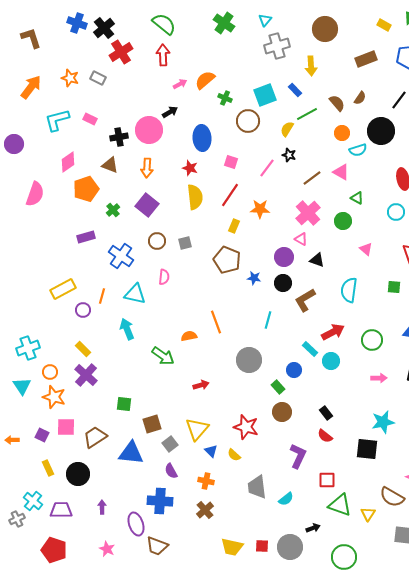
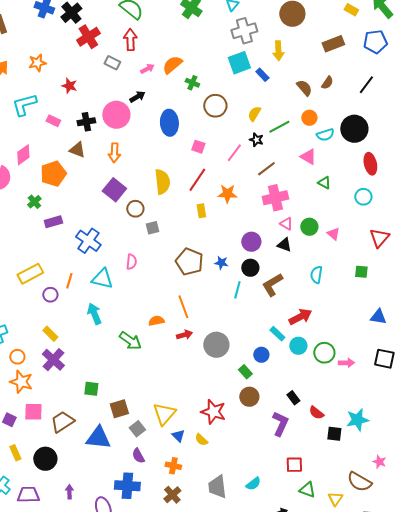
orange star: (70, 78) -> (37, 63), turned -30
gray rectangle: (98, 78) -> (112, 63), moved
cyan square: (265, 95) -> (239, 63), moved
green line: (307, 114) -> (279, 127), moved
pink rectangle: (90, 119) -> (53, 121), moved
black circle: (381, 131) -> (354, 129), moved
pink diamond: (68, 162) -> (23, 155), moved
red star: (190, 168) -> (69, 86), moved
brown line: (312, 178) -> (266, 169), moved
green cross: (113, 210) -> (34, 202), moved
pink cross: (308, 213) -> (275, 198), turned 30
green circle: (343, 221) -> (309, 227), moved
yellow rectangle: (234, 226) -> (201, 211), turned -32
pink triangle: (301, 239) -> (286, 224), moved
brown circle: (157, 241) -> (135, 209), moved
brown pentagon: (227, 260) -> (189, 262), moved
cyan semicircle: (349, 290) -> (316, 275), size x0.7
cyan line: (268, 320) -> (237, 290), moved
green circle: (372, 340) -> (324, 353), moved
red arrow: (201, 385) -> (184, 335), moved
cyan star: (383, 422) -> (357, 420), moved
red semicircle: (325, 436) -> (316, 413), moved
black square: (367, 449) -> (334, 434), size x0.7
purple L-shape: (298, 456) -> (280, 424), moved
gray trapezoid: (257, 487) -> (217, 487), moved
green triangle: (340, 505) -> (307, 490), size x0.7

